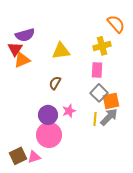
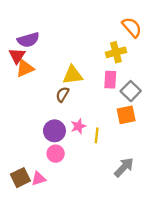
yellow triangle: (61, 51) -> (73, 75), moved
gray square: (99, 93) -> (131, 91), moved
gray arrow: (109, 117) -> (124, 167), moved
yellow line: (95, 119) -> (97, 135), moved
pink circle: (49, 135) -> (56, 154), size x0.6

